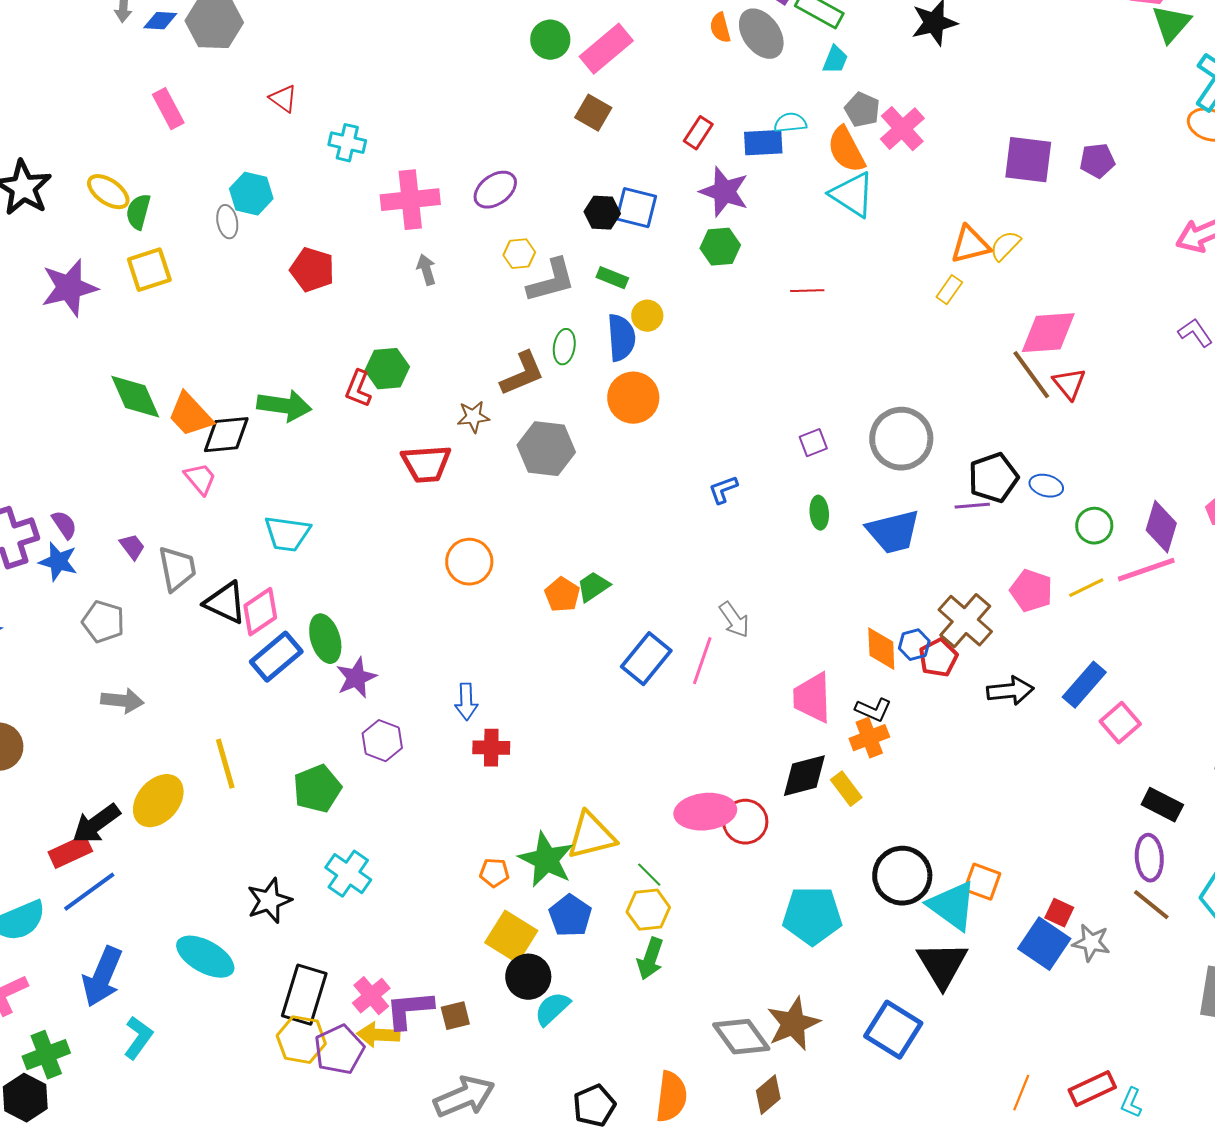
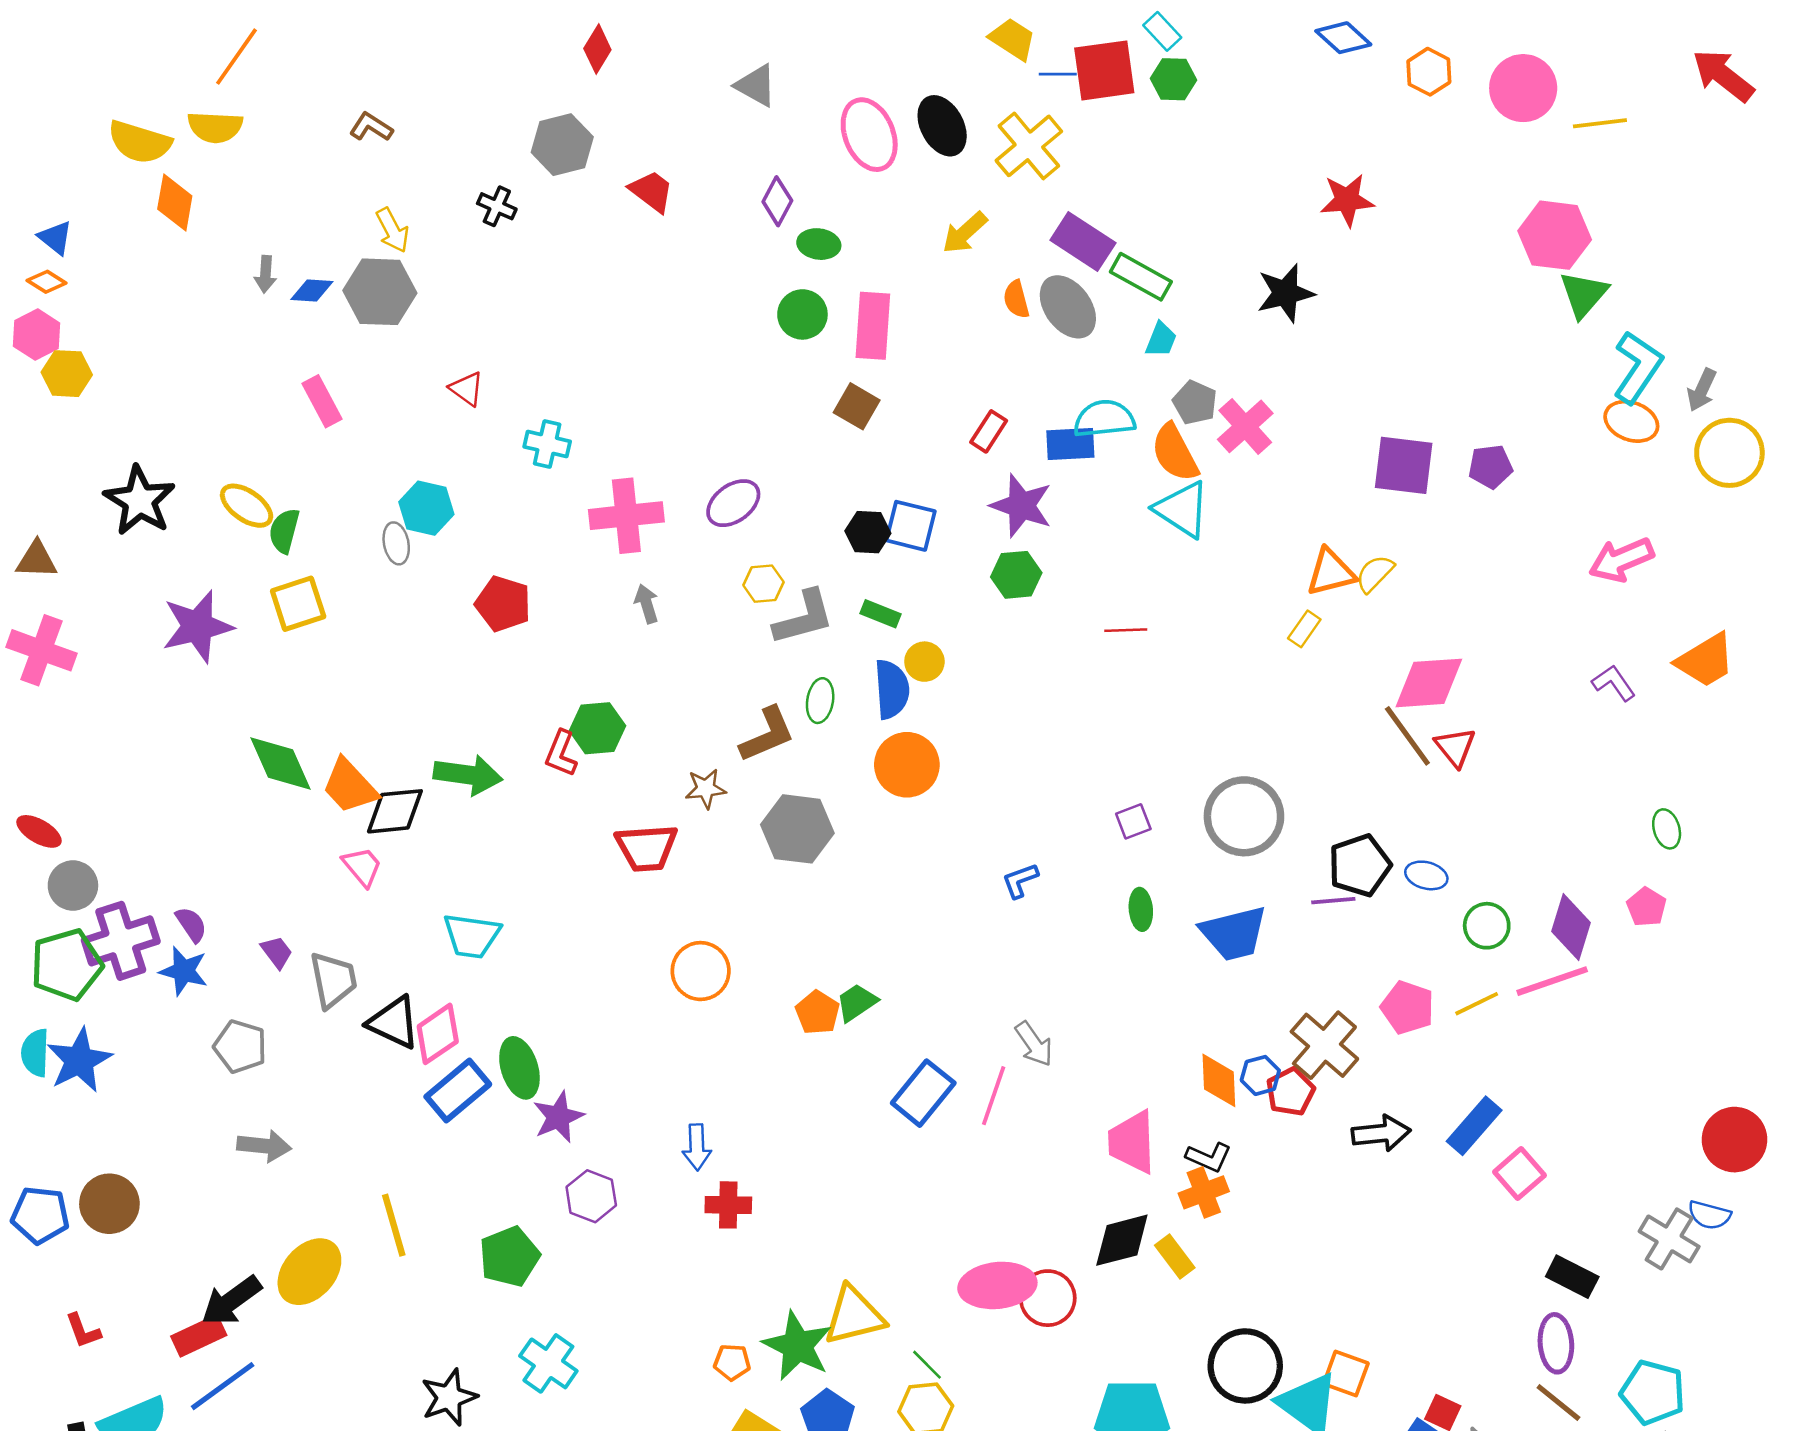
pink rectangle: (606, 49) -> (873, 326), turned -46
cyan semicircle: (790, 123) -> (1104, 419), size x1.5

